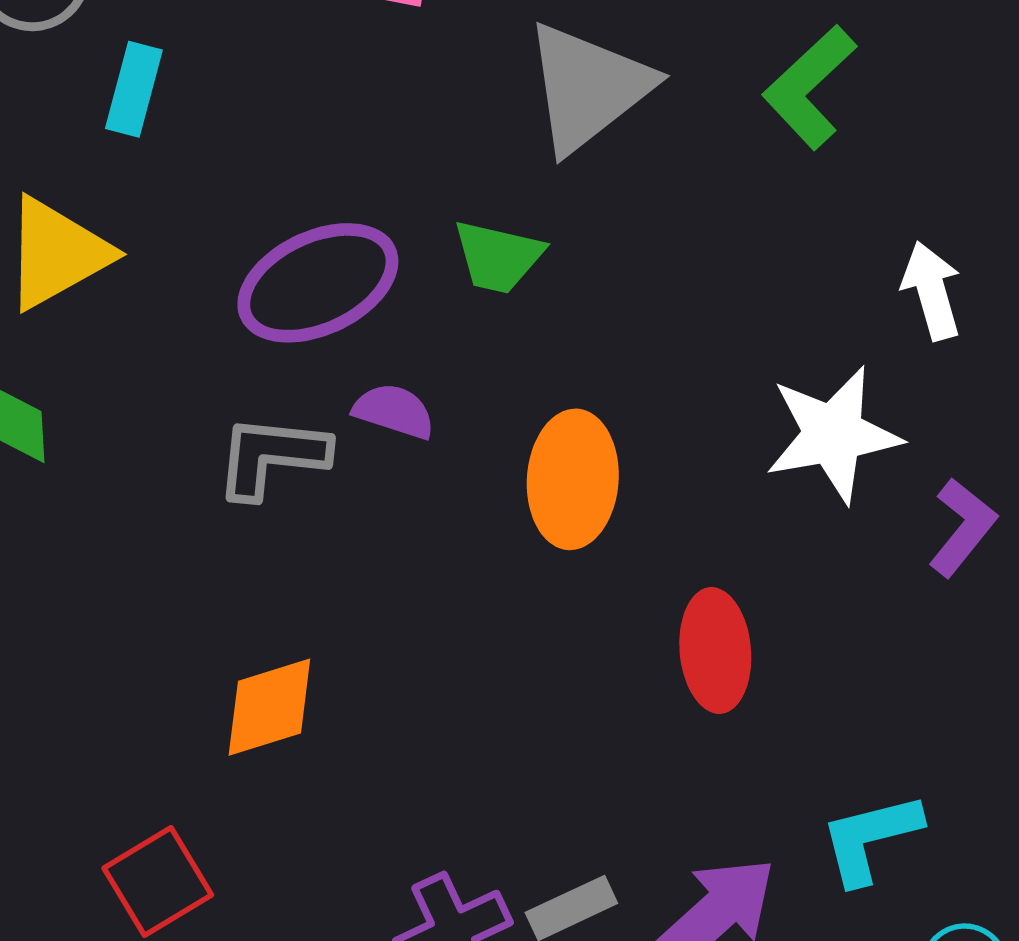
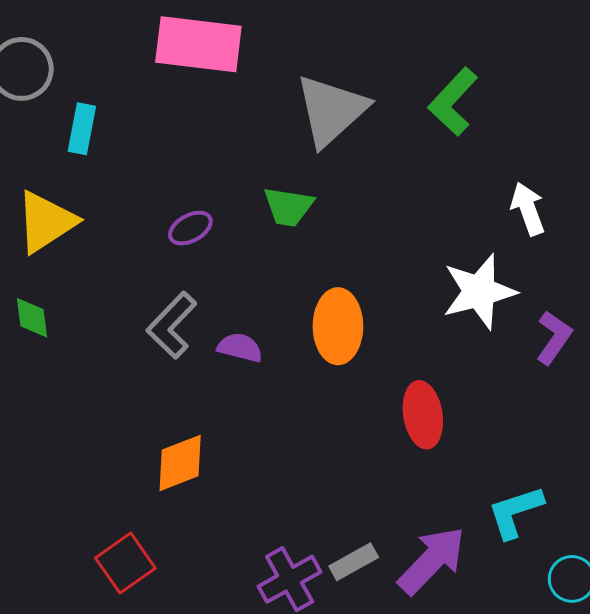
purple ellipse: (318, 283) -> (190, 228), size x0.5
purple semicircle: (394, 411) -> (240, 348), moved
gray L-shape: (272, 456) -> (172, 325), turned -48

